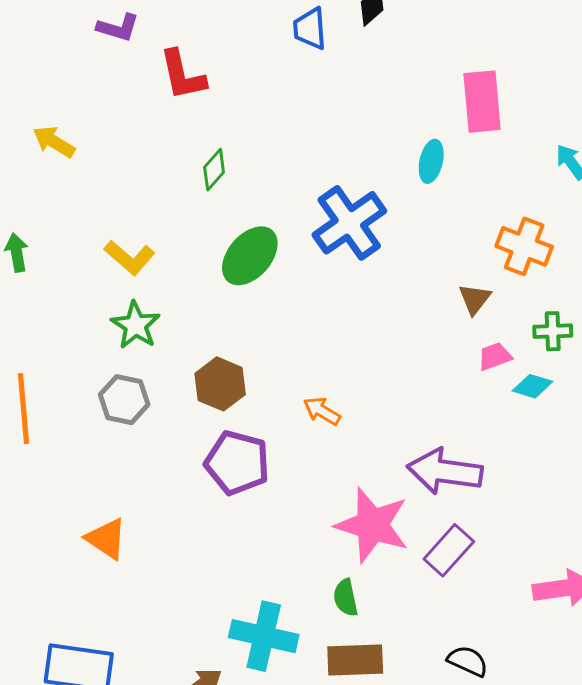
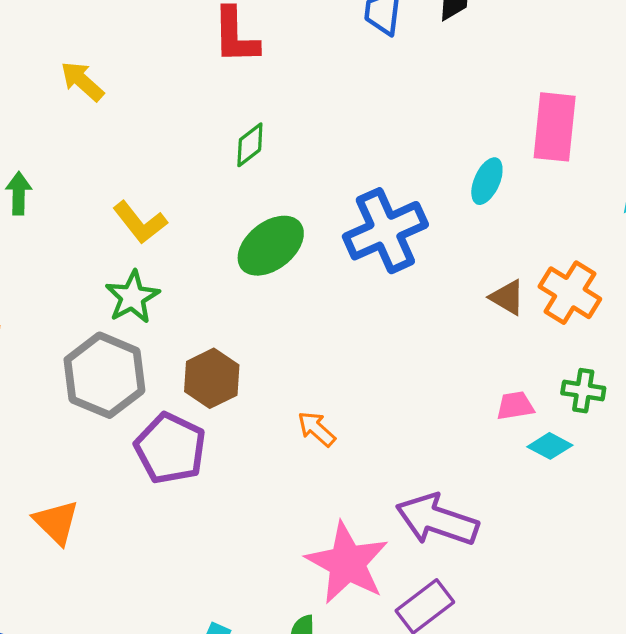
brown triangle: (475, 299) -> (507, 297), moved, turned -48
gray hexagon: (124, 400) -> (104, 375), size x1.5
purple pentagon: (237, 463) -> (170, 448), moved

